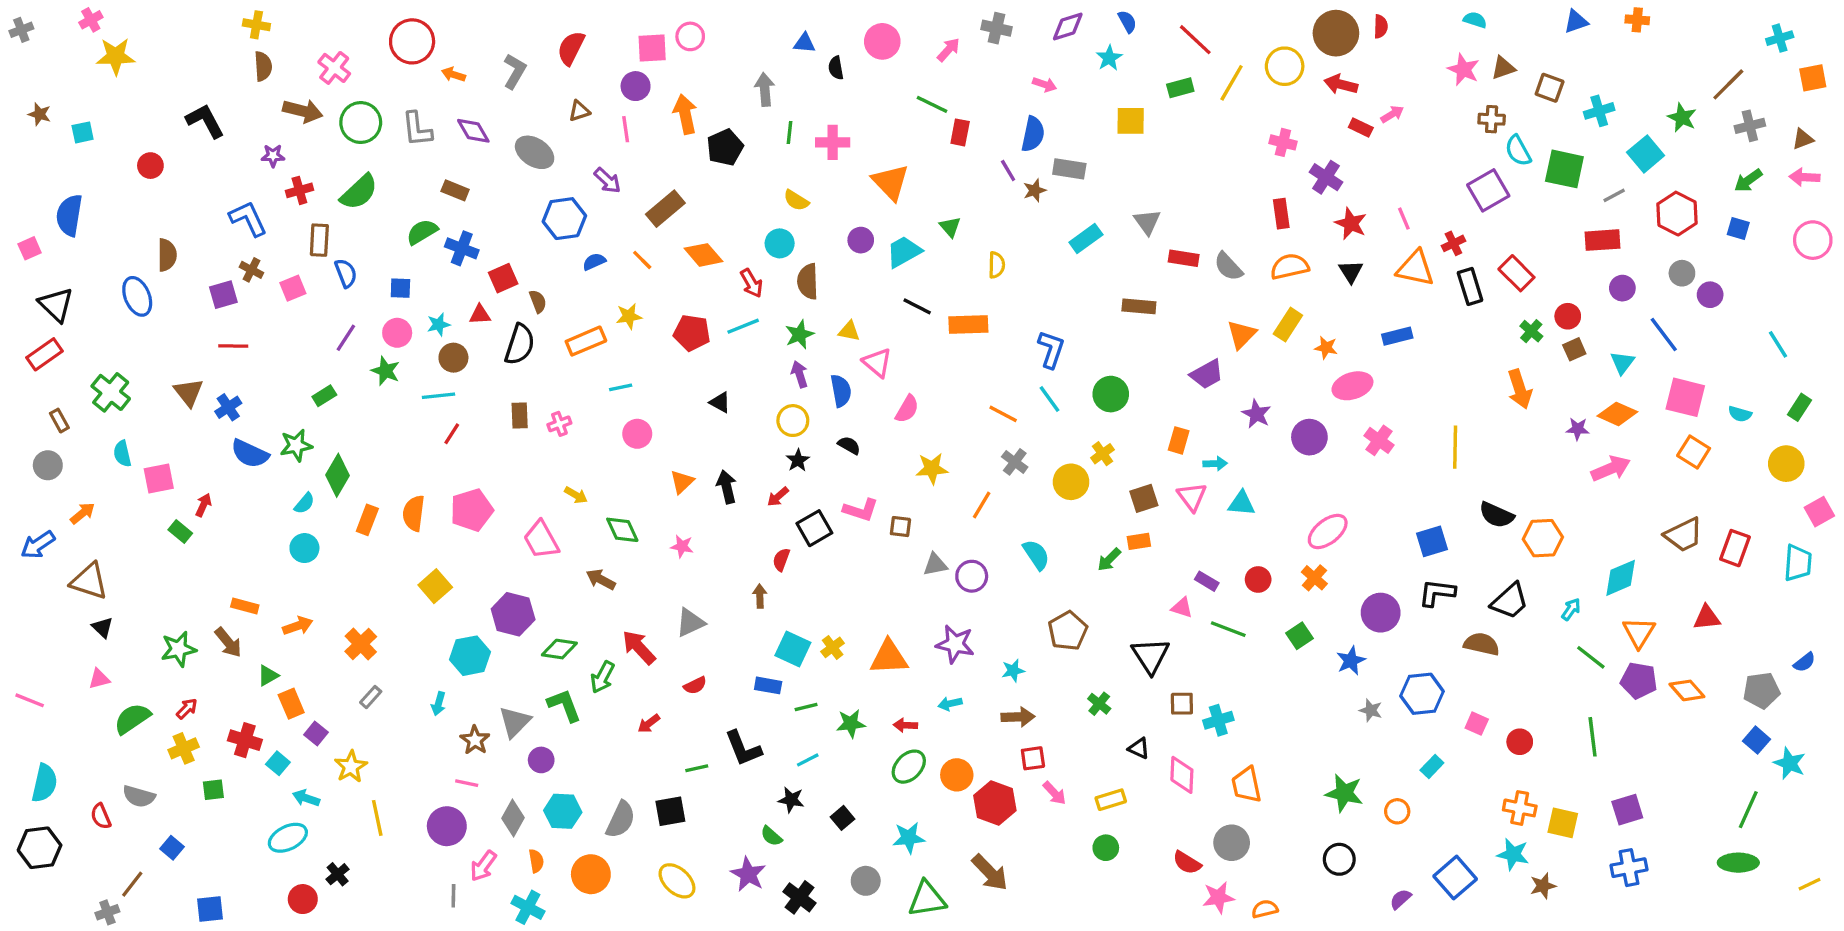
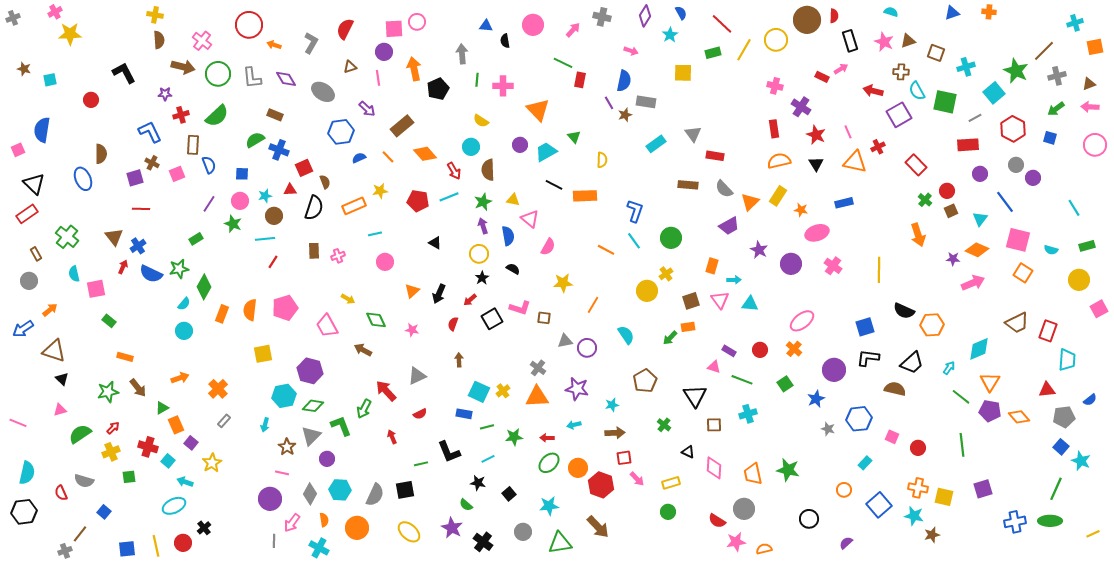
purple diamond: (1068, 26) -> (645, 16), turned -40
red arrow: (1341, 84) -> (873, 91), moved
green star: (1682, 118) -> (1016, 71), size x1.4
gray semicircle: (1228, 267) -> (724, 189), moved
black rectangle: (1470, 286) -> (850, 41), moved
green rectangle: (1800, 407) -> (1087, 246), turned 42
gray cross: (1015, 462) -> (538, 368), moved
black arrow: (727, 487) -> (439, 294), turned -144
red arrow: (203, 505) -> (123, 267), moved
red semicircle: (781, 560) -> (453, 324), moved
cyan trapezoid: (1798, 563) -> (1067, 360), moved
yellow square: (435, 586) -> (263, 354), turned 30
orange rectangle: (245, 606) -> (125, 357), moved
red triangle: (1707, 618) -> (1047, 390), moved
green diamond: (559, 649) -> (313, 406), moved
cyan cross: (1218, 720) -> (748, 414), moved
red arrow: (649, 724) -> (392, 437), turned 104
green star: (1344, 793) -> (788, 470), moved
yellow line: (377, 818) -> (156, 546), moved
blue cross: (1629, 868) -> (1015, 522), moved
blue square: (1455, 878) -> (879, 505), moved

